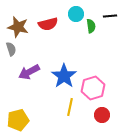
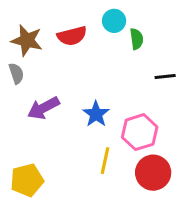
black line: (110, 16) -> (165, 76), moved
blue star: (64, 76) -> (96, 114), size x0.7
red circle: (102, 115) -> (153, 173), size x1.5

